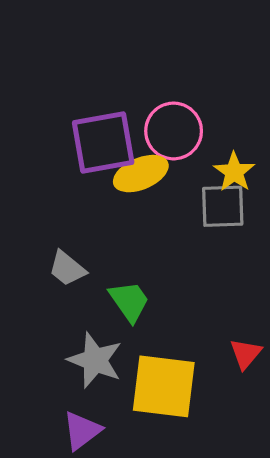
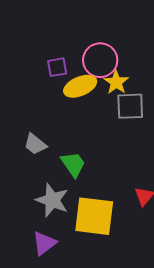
purple square: (103, 142) -> (57, 67), size x0.5
yellow star: (234, 172) -> (116, 82), moved

